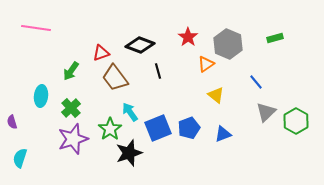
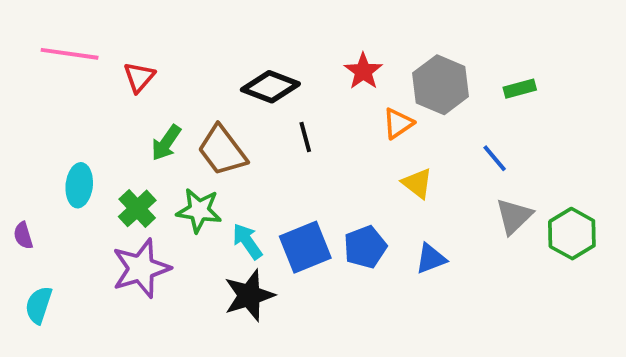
green rectangle: (275, 38) -> (520, 89), moved
red triangle: (101, 53) -> (139, 77), moved, turned -30
green arrow: (71, 71) -> (166, 143), moved
cyan arrow: (130, 112) -> (247, 241), moved
green star: (110, 129) -> (199, 210), moved, turned -30

